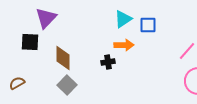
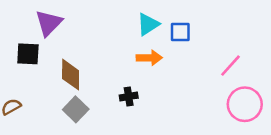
black cross: (108, 62) -> (129, 97), moved

